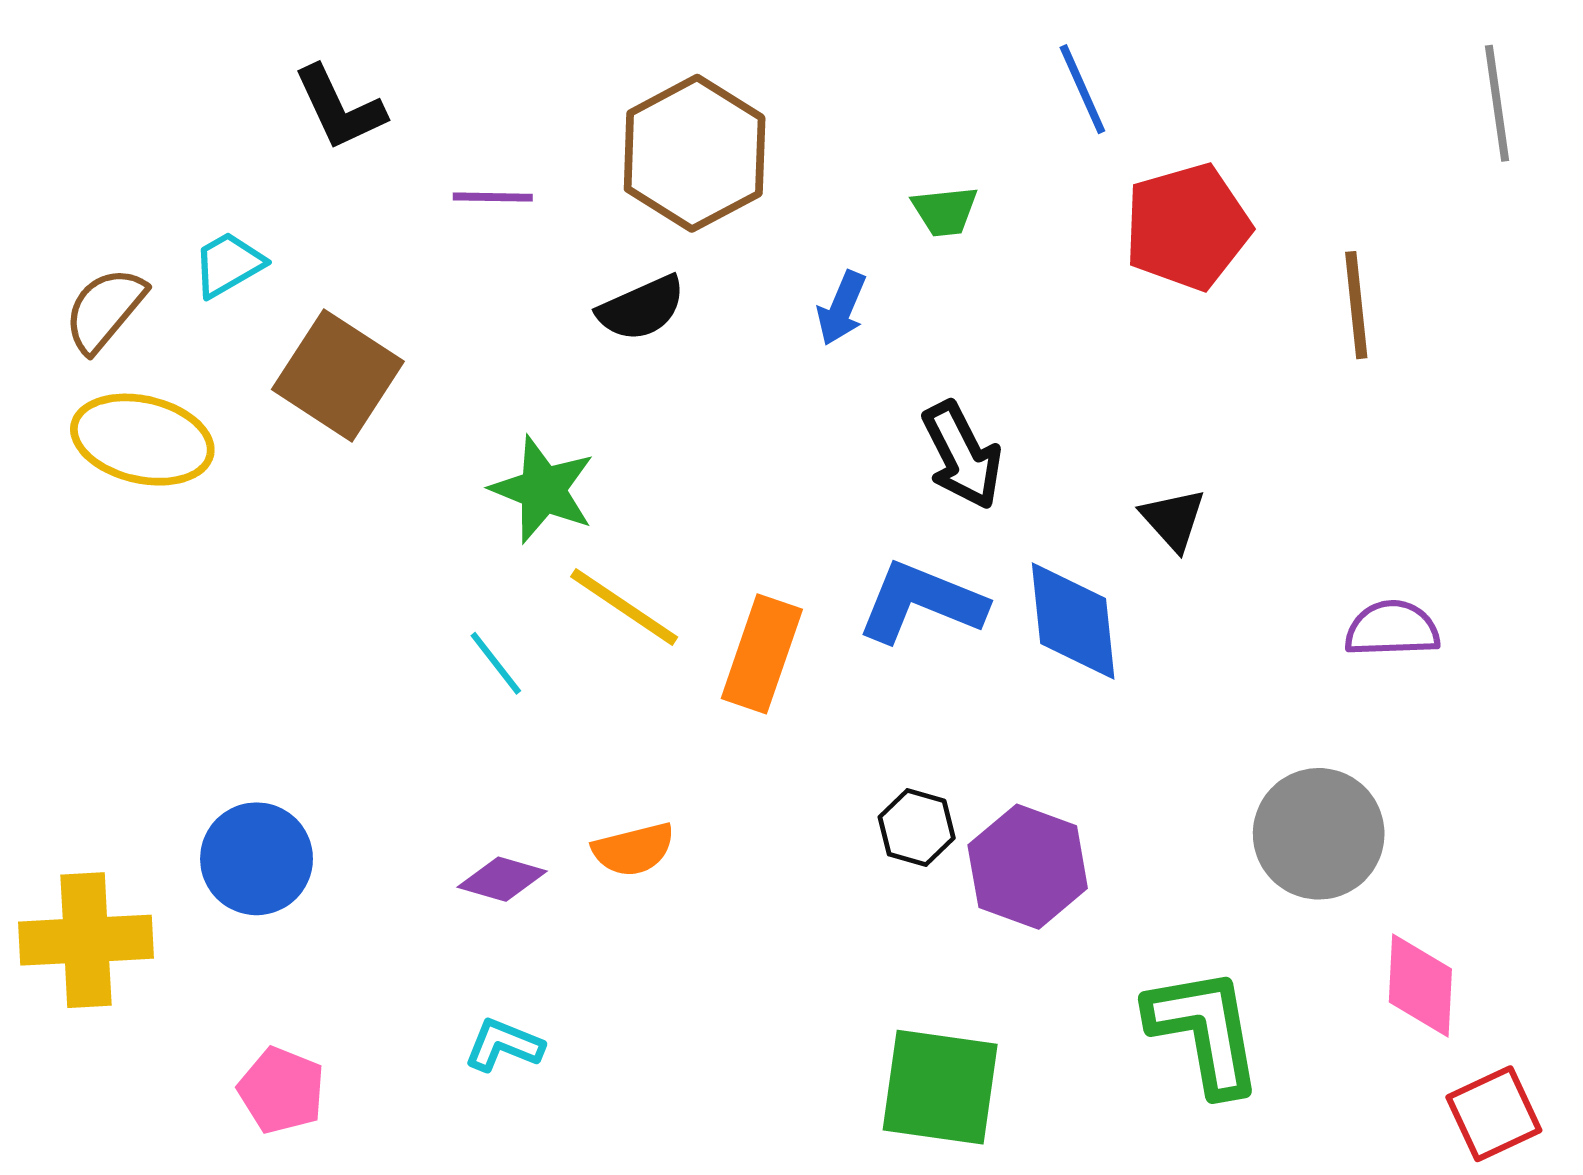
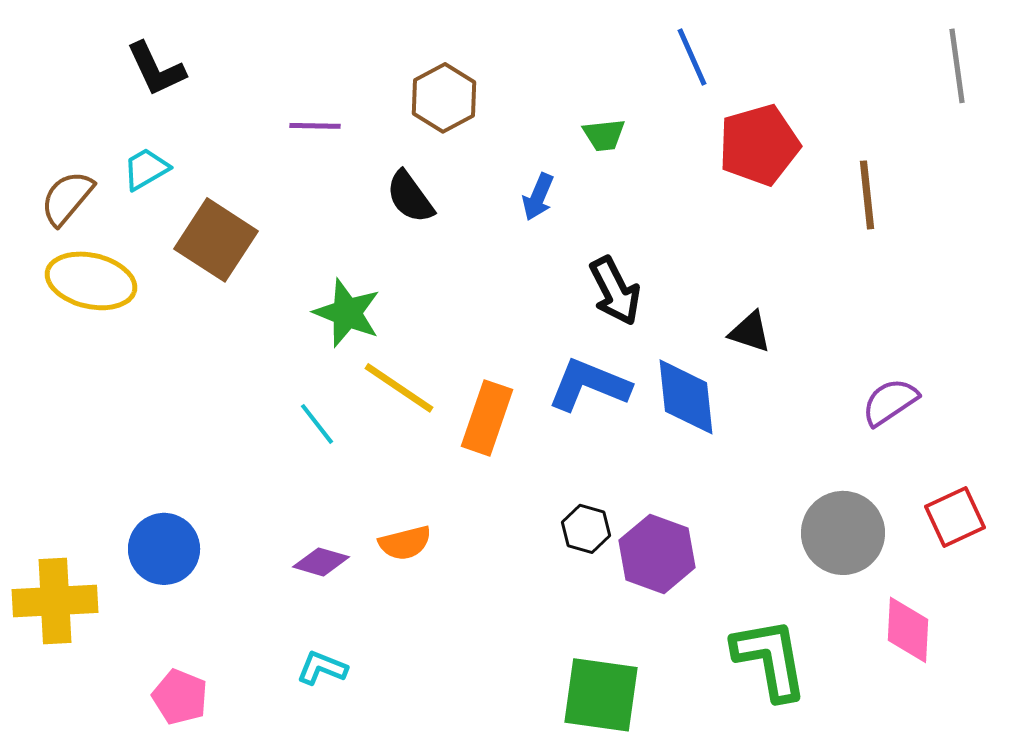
black L-shape: (339, 108) -> (156, 69), moved
brown hexagon: (695, 153) -> (444, 98), size x0.7
black semicircle: (641, 308) -> (410, 197), turned 78
black triangle: (1173, 519) -> (750, 332), turned -30
purple semicircle: (1392, 629) -> (890, 402), turned -32
red square: (1494, 1114) -> (955, 517), moved

